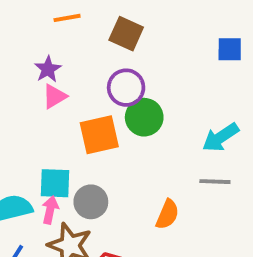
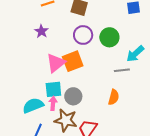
pink triangle: (54, 96) -> (56, 63), moved, size x1.5
green circle: (144, 117) -> (109, 37), moved
gray line: (215, 182) -> (122, 70), moved

